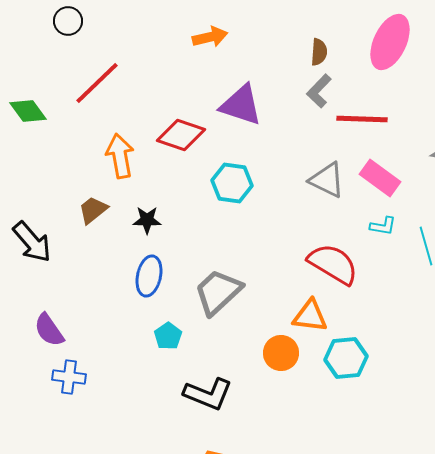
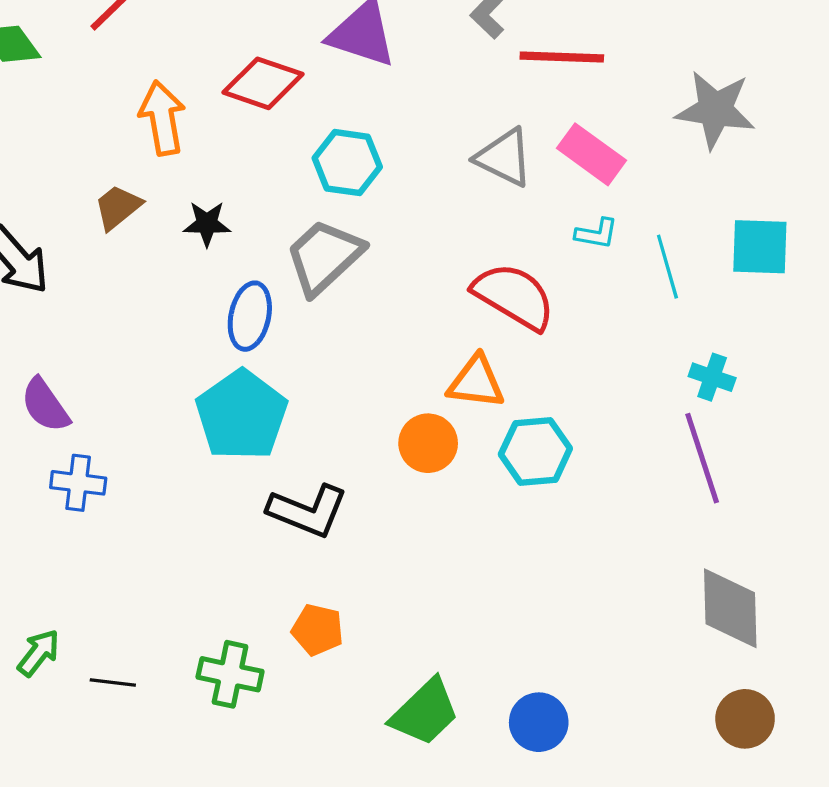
blue ellipse: (149, 276) -> (250, 316), moved
gray trapezoid: (218, 292) -> (324, 257), moved
cyan pentagon: (168, 336) -> (242, 415), size x2.0

